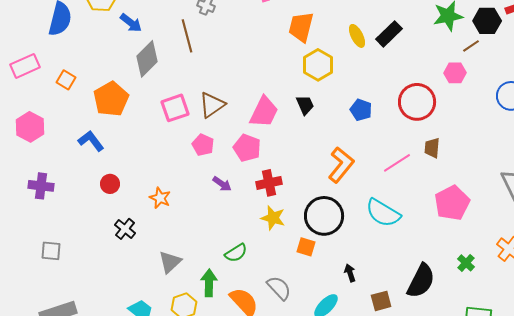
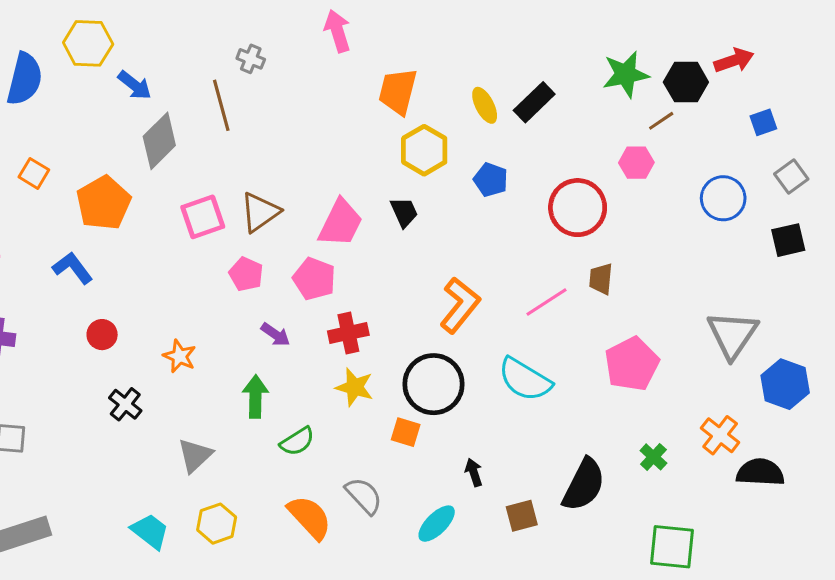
blue pentagon: (361, 110) -> (491, 180), moved
green arrow: (209, 283) -> (255, 397), moved

